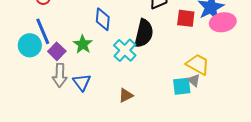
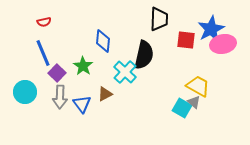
cyan circle: (30, 45) -> (25, 92), moved
cyan square: (182, 86) -> (182, 108), turned 36
brown triangle: (126, 95) -> (105, 94), moved

